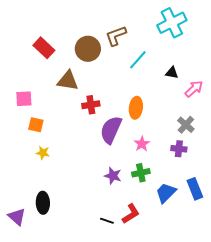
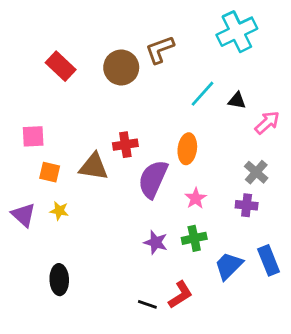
cyan line: (138, 60) -> (202, 94), moved
brown triangle: (68, 81) -> (94, 167), moved
purple triangle: (17, 217) -> (23, 215), moved

